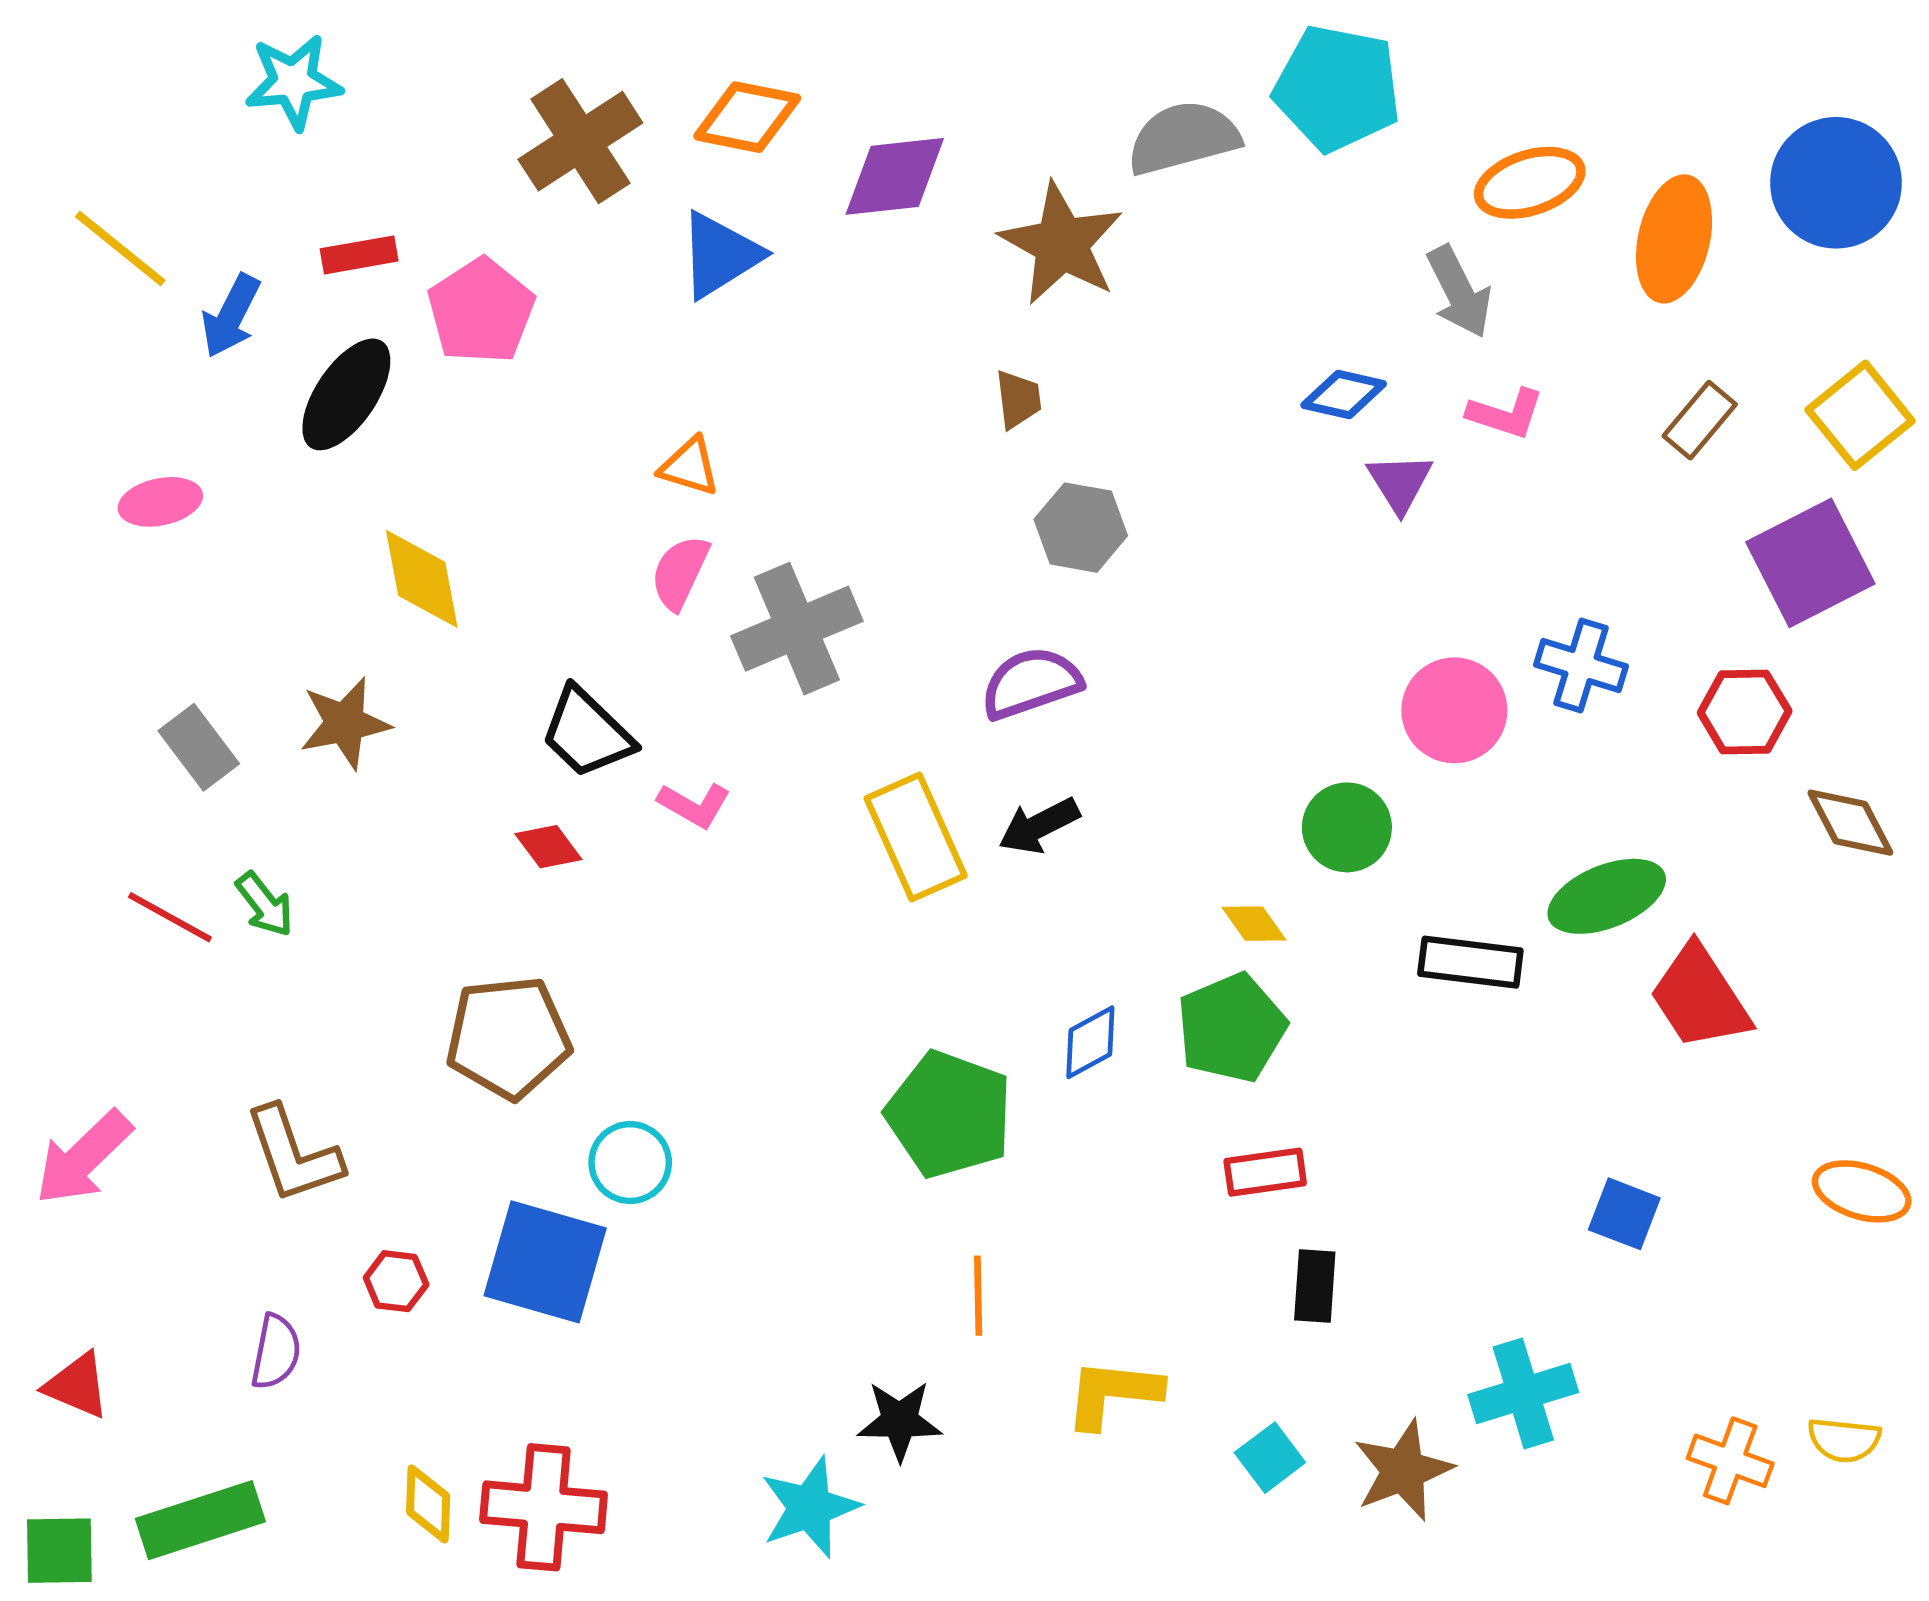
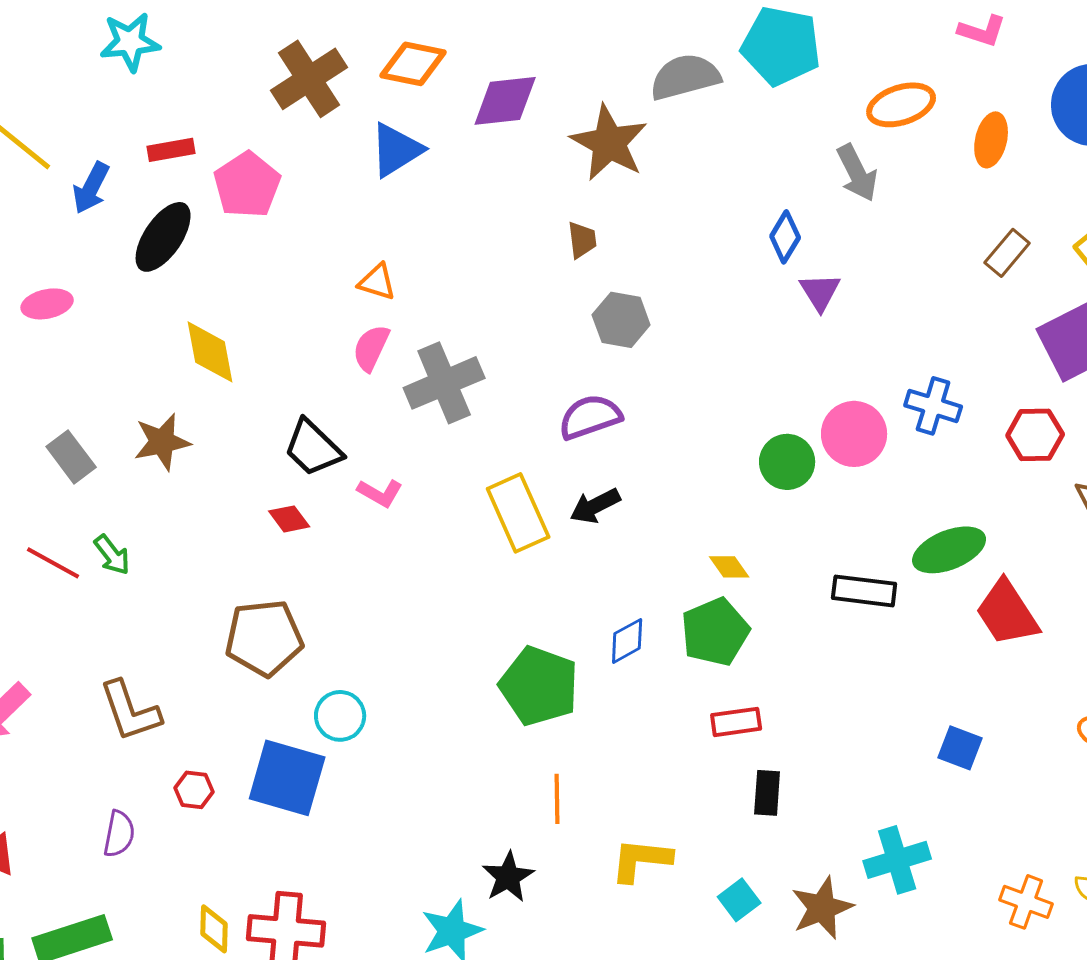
orange ellipse: (1674, 239) -> (991, 140), size x0.7
blue diamond: (1344, 394) -> (785, 237), turned -72
pink L-shape: (1506, 414) -> (982, 31), moved
green circle: (1347, 827) -> (787, 462), moved
black star: (900, 1421) -> (508, 877), turned -30

